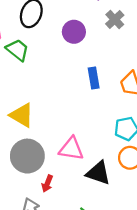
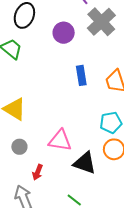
gray cross: (115, 20) -> (101, 22), size x1.6
gray circle: (27, 156) -> (19, 147), size x0.5

